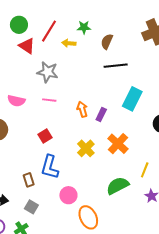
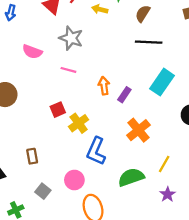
pink semicircle: (16, 101) -> (32, 52), moved
yellow cross: (86, 148) -> (79, 123), moved
blue L-shape: (50, 167) -> (96, 151), moved
gray square: (31, 207) -> (43, 191), moved

